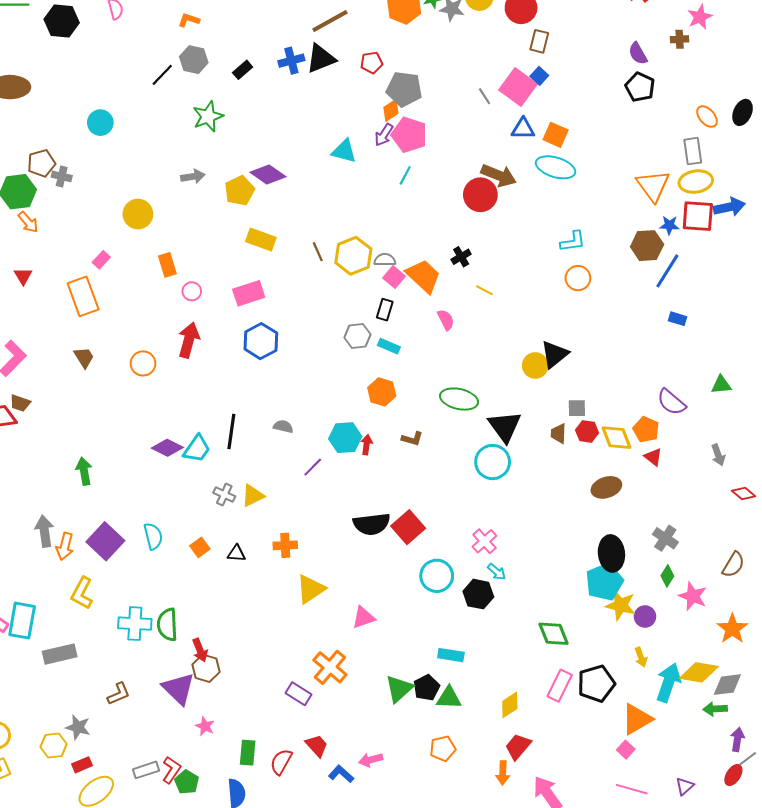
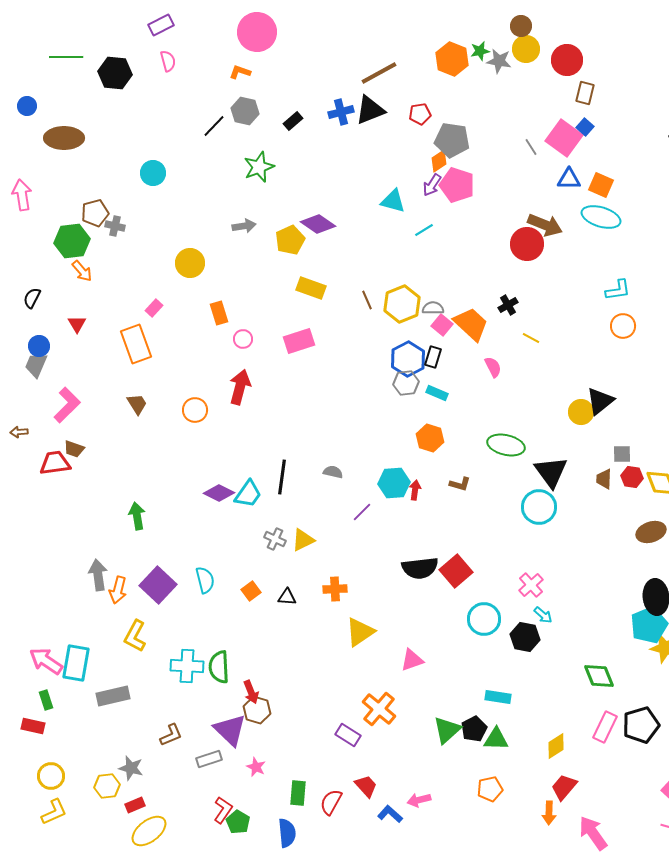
cyan line: (405, 175) -> (424, 230), moved, turned 30
blue hexagon: (261, 341) -> (408, 359), moved
gray rectangle: (146, 770) -> (209, 759), moved

